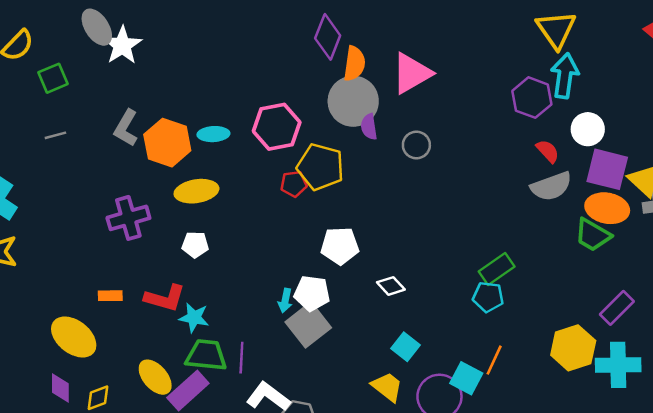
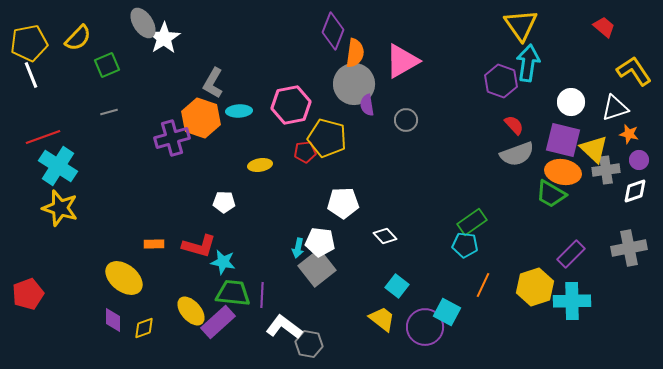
gray L-shape: (126, 128) -> (213, 83), moved
white circle: (588, 129) -> (571, 102), moved
yellow ellipse: (196, 191) -> (260, 165), moved, size x0.7
purple cross: (128, 218) -> (172, 138), moved
orange line: (494, 360) -> (483, 285), moved

